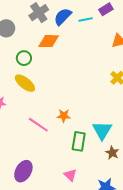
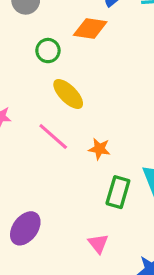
yellow ellipse: (25, 83) -> (68, 94), moved
pink line: (38, 125) -> (53, 137), moved

